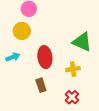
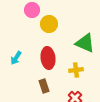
yellow circle: (22, 31) -> (49, 24), moved
cyan arrow: (13, 57) -> (16, 58), turned 144

